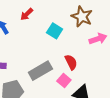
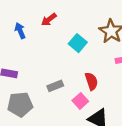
gray rectangle: (40, 71) -> (55, 86), size x0.6

